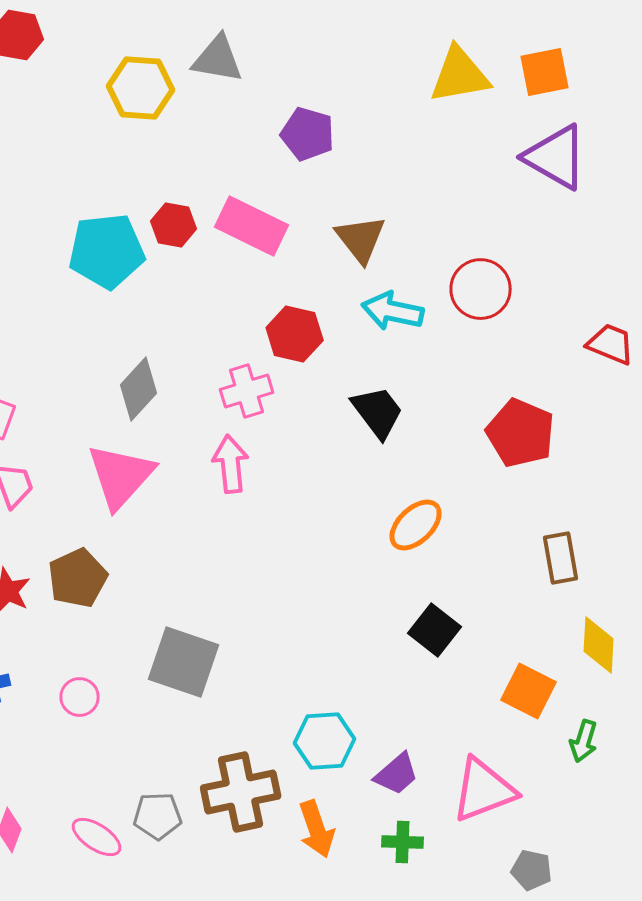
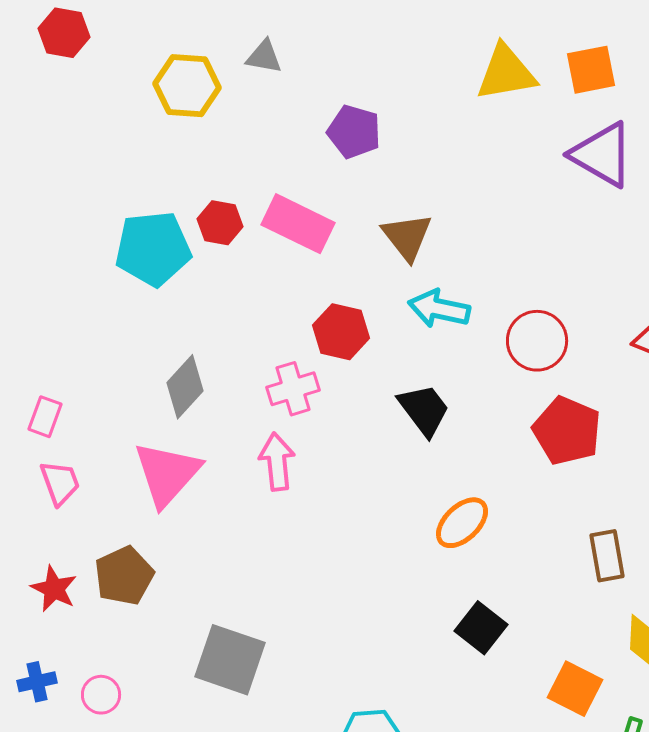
gray triangle: (218, 59) -> (264, 57), size x0.7
red circle: (481, 289) -> (537, 341), moved
pink circle: (80, 697) -> (101, 695), moved

